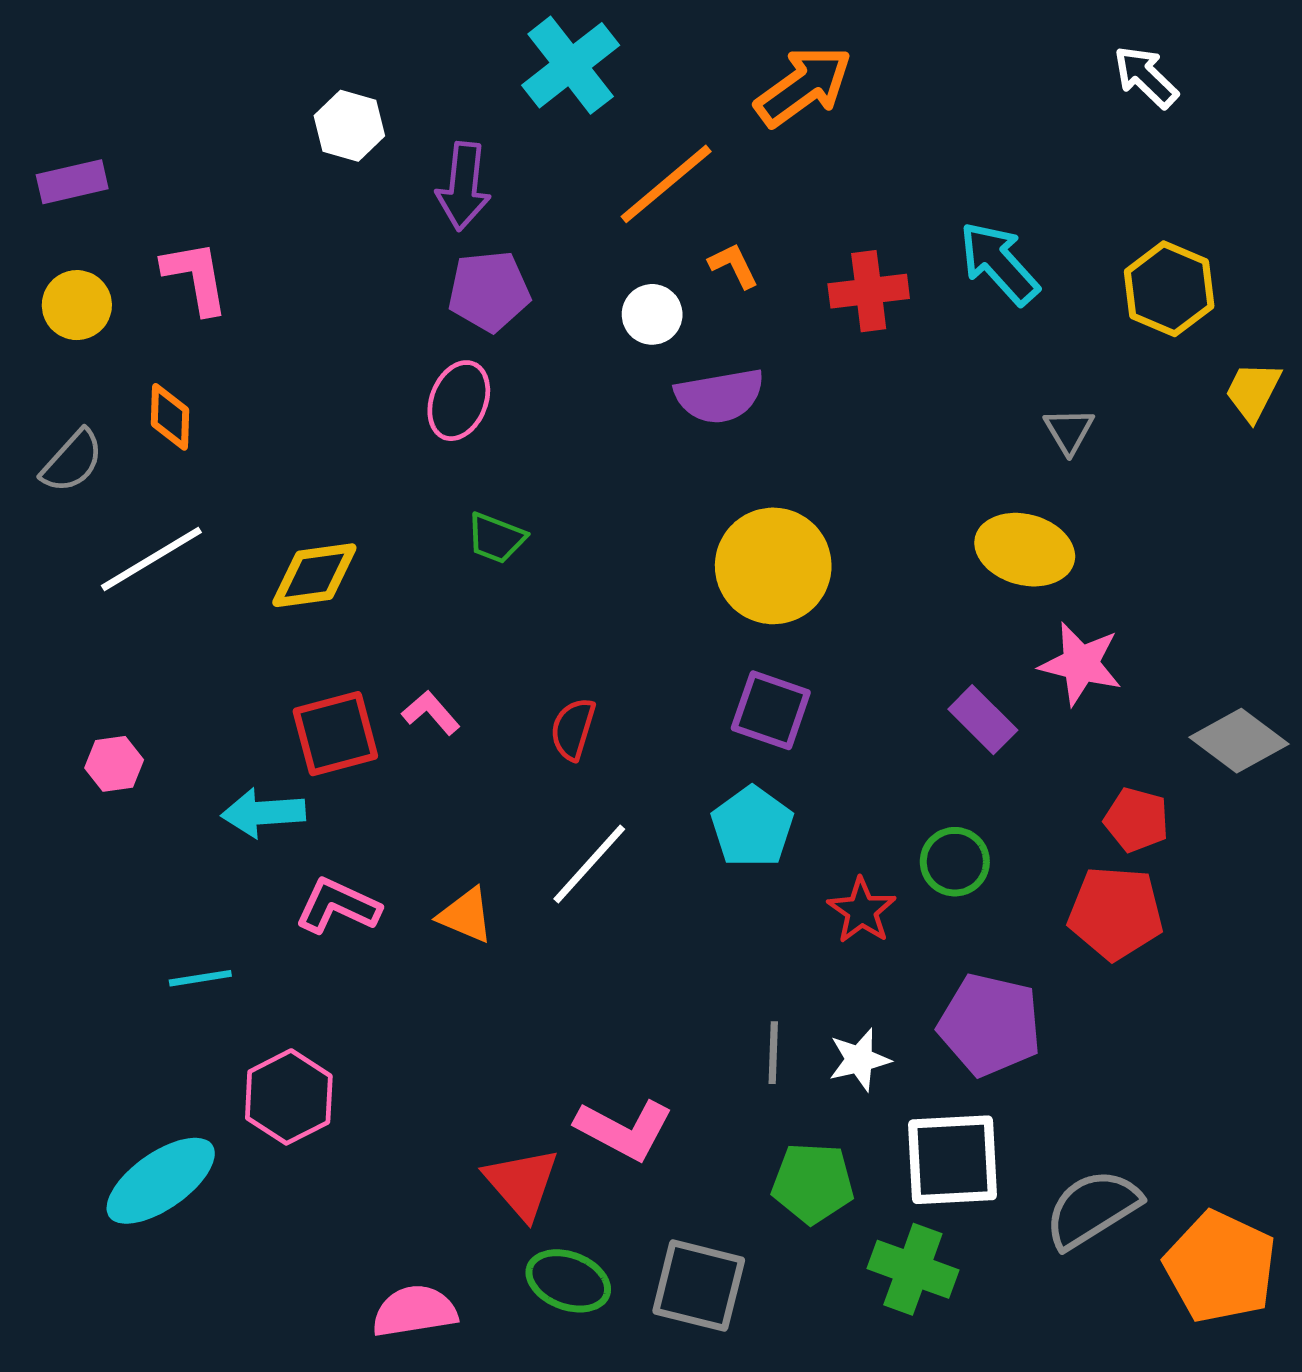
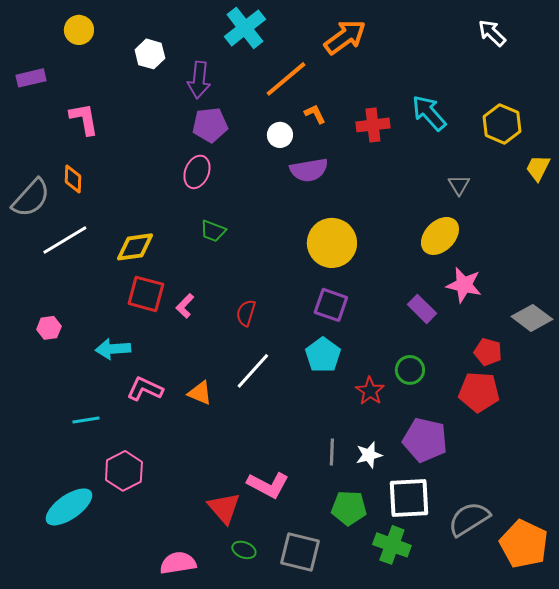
yellow circle: (77, 305) -> (79, 30), moved
gray semicircle: (72, 461) -> (31, 198), size x1.4
yellow ellipse: (1025, 550) -> (440, 236), turned -60
pink L-shape: (431, 713) -> (185, 306), turned -95
red square: (335, 734) -> (146, 294), moved, turned 30
green ellipse: (568, 1281) -> (244, 550), size x0.7

